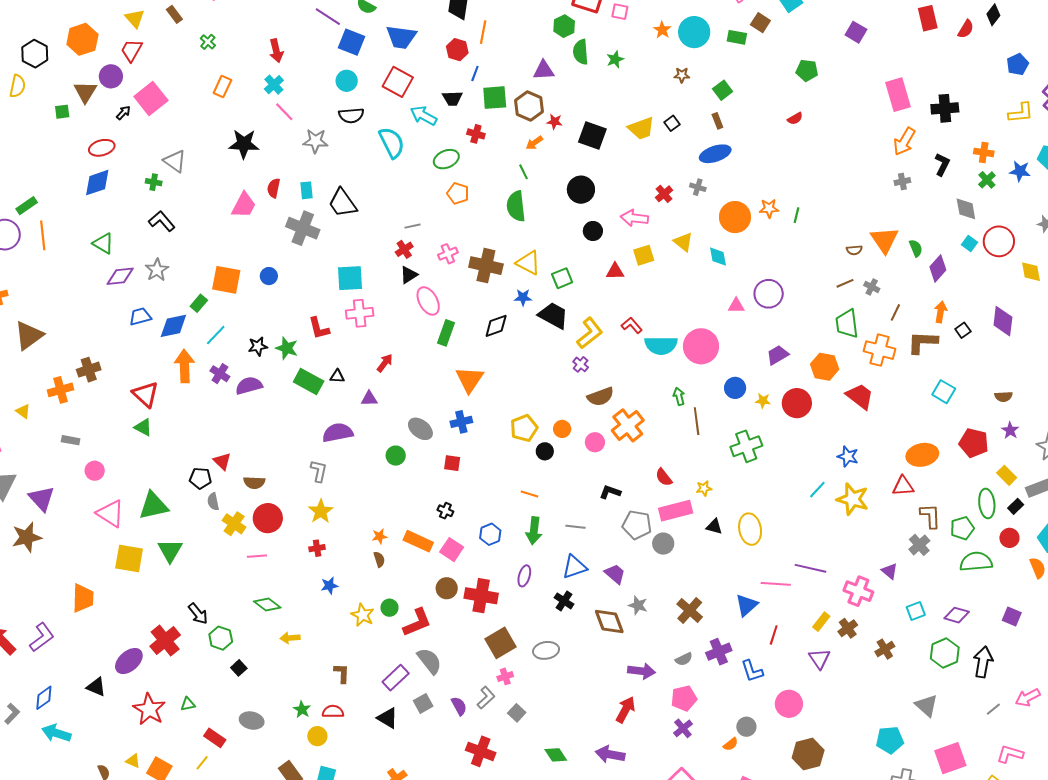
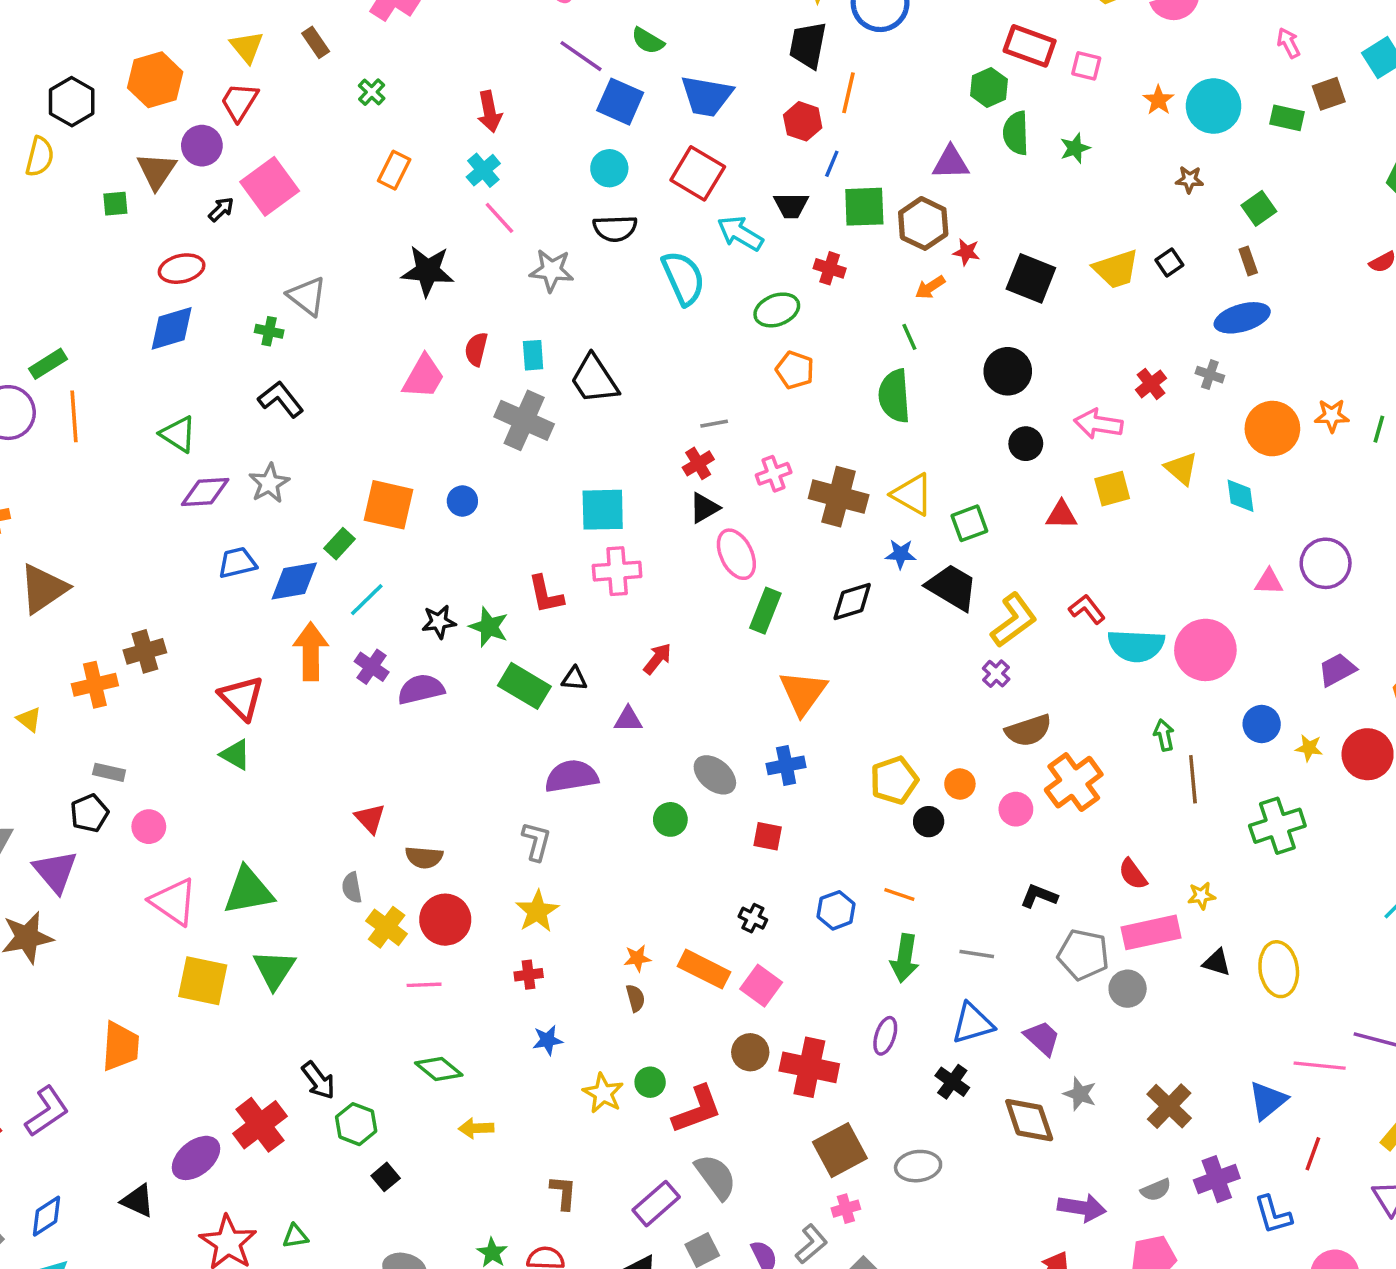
brown square: (760, 23) -> (1329, 94), turned 36
black pentagon: (200, 478) -> (89, 813), moved, turned -30
blue hexagon: (490, 534) -> (836, 910), moved

